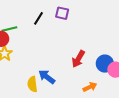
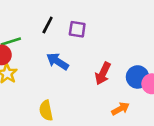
purple square: (62, 13) -> (77, 29), moved
blue arrow: (47, 77) -> (58, 61), moved

